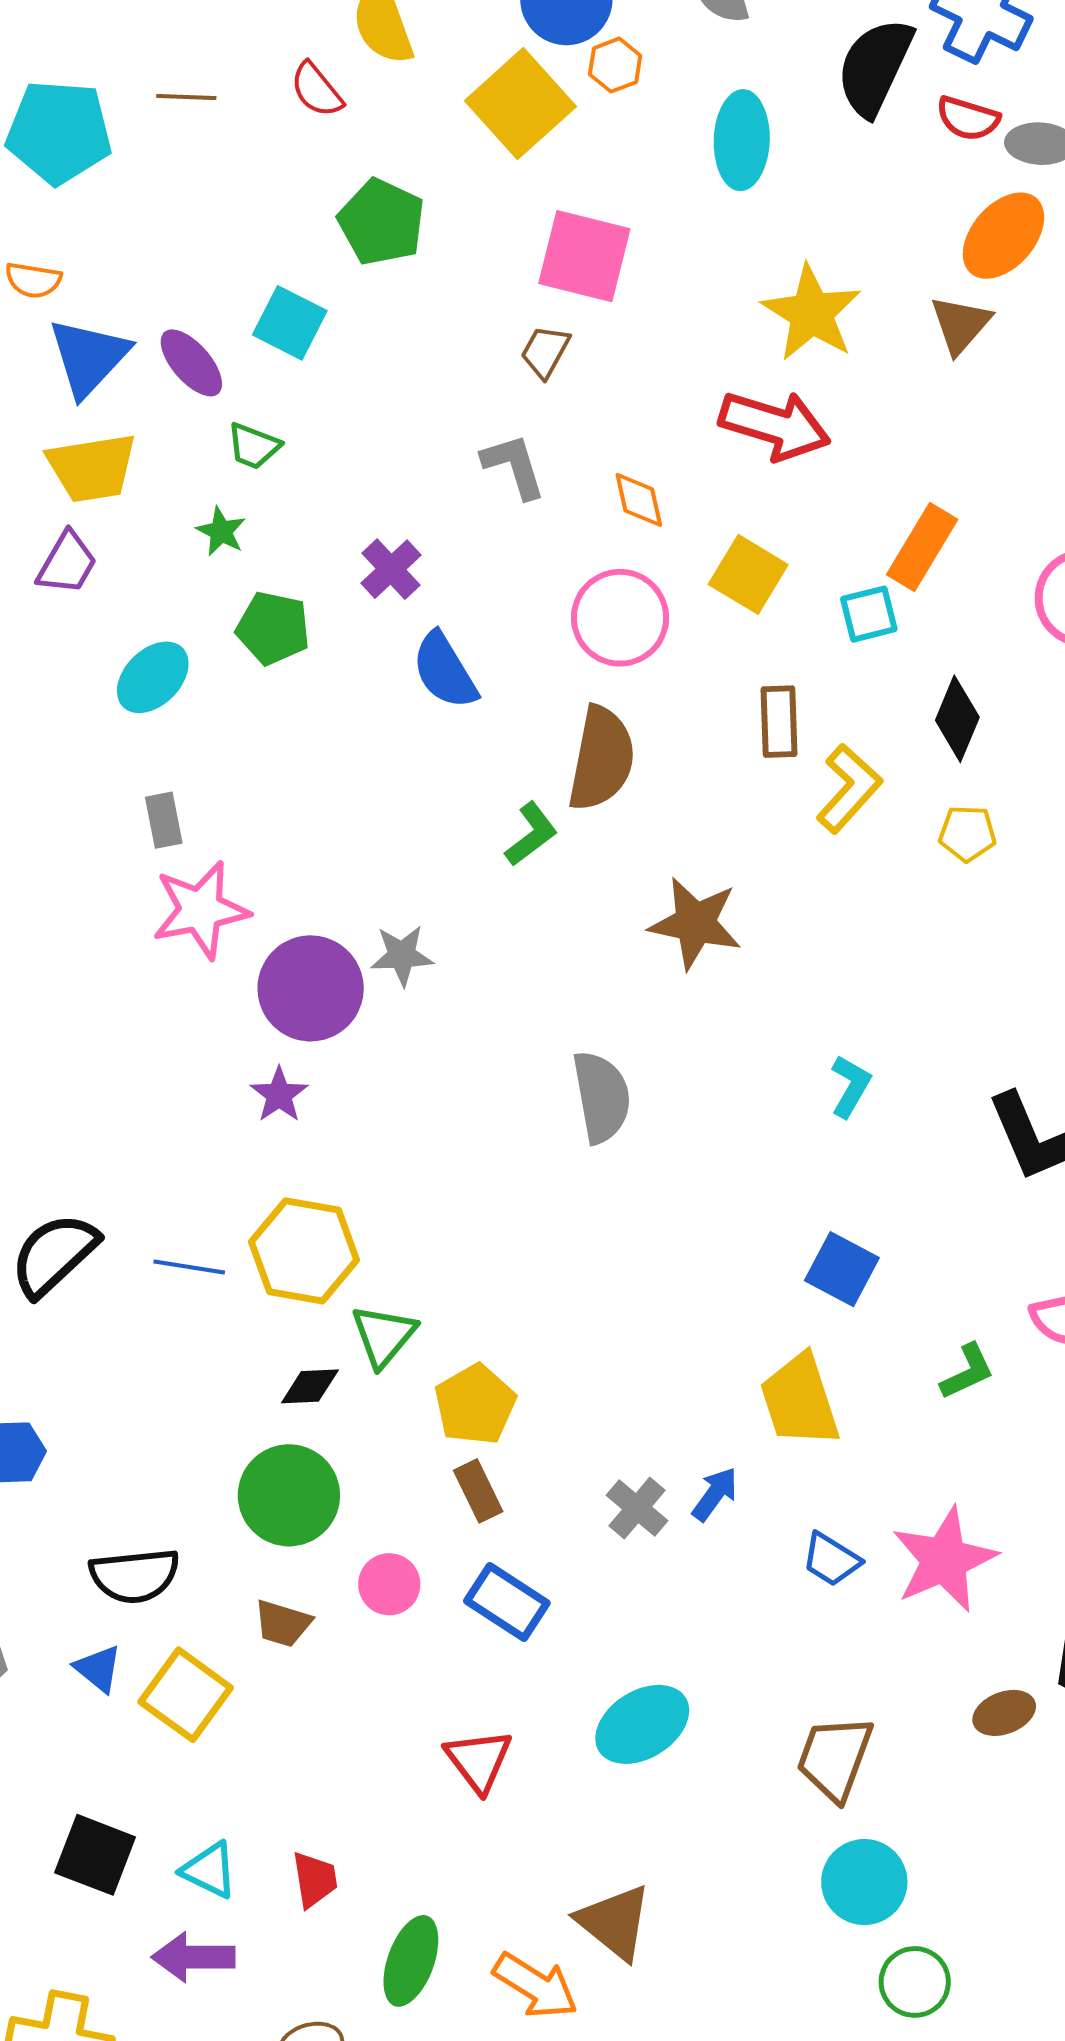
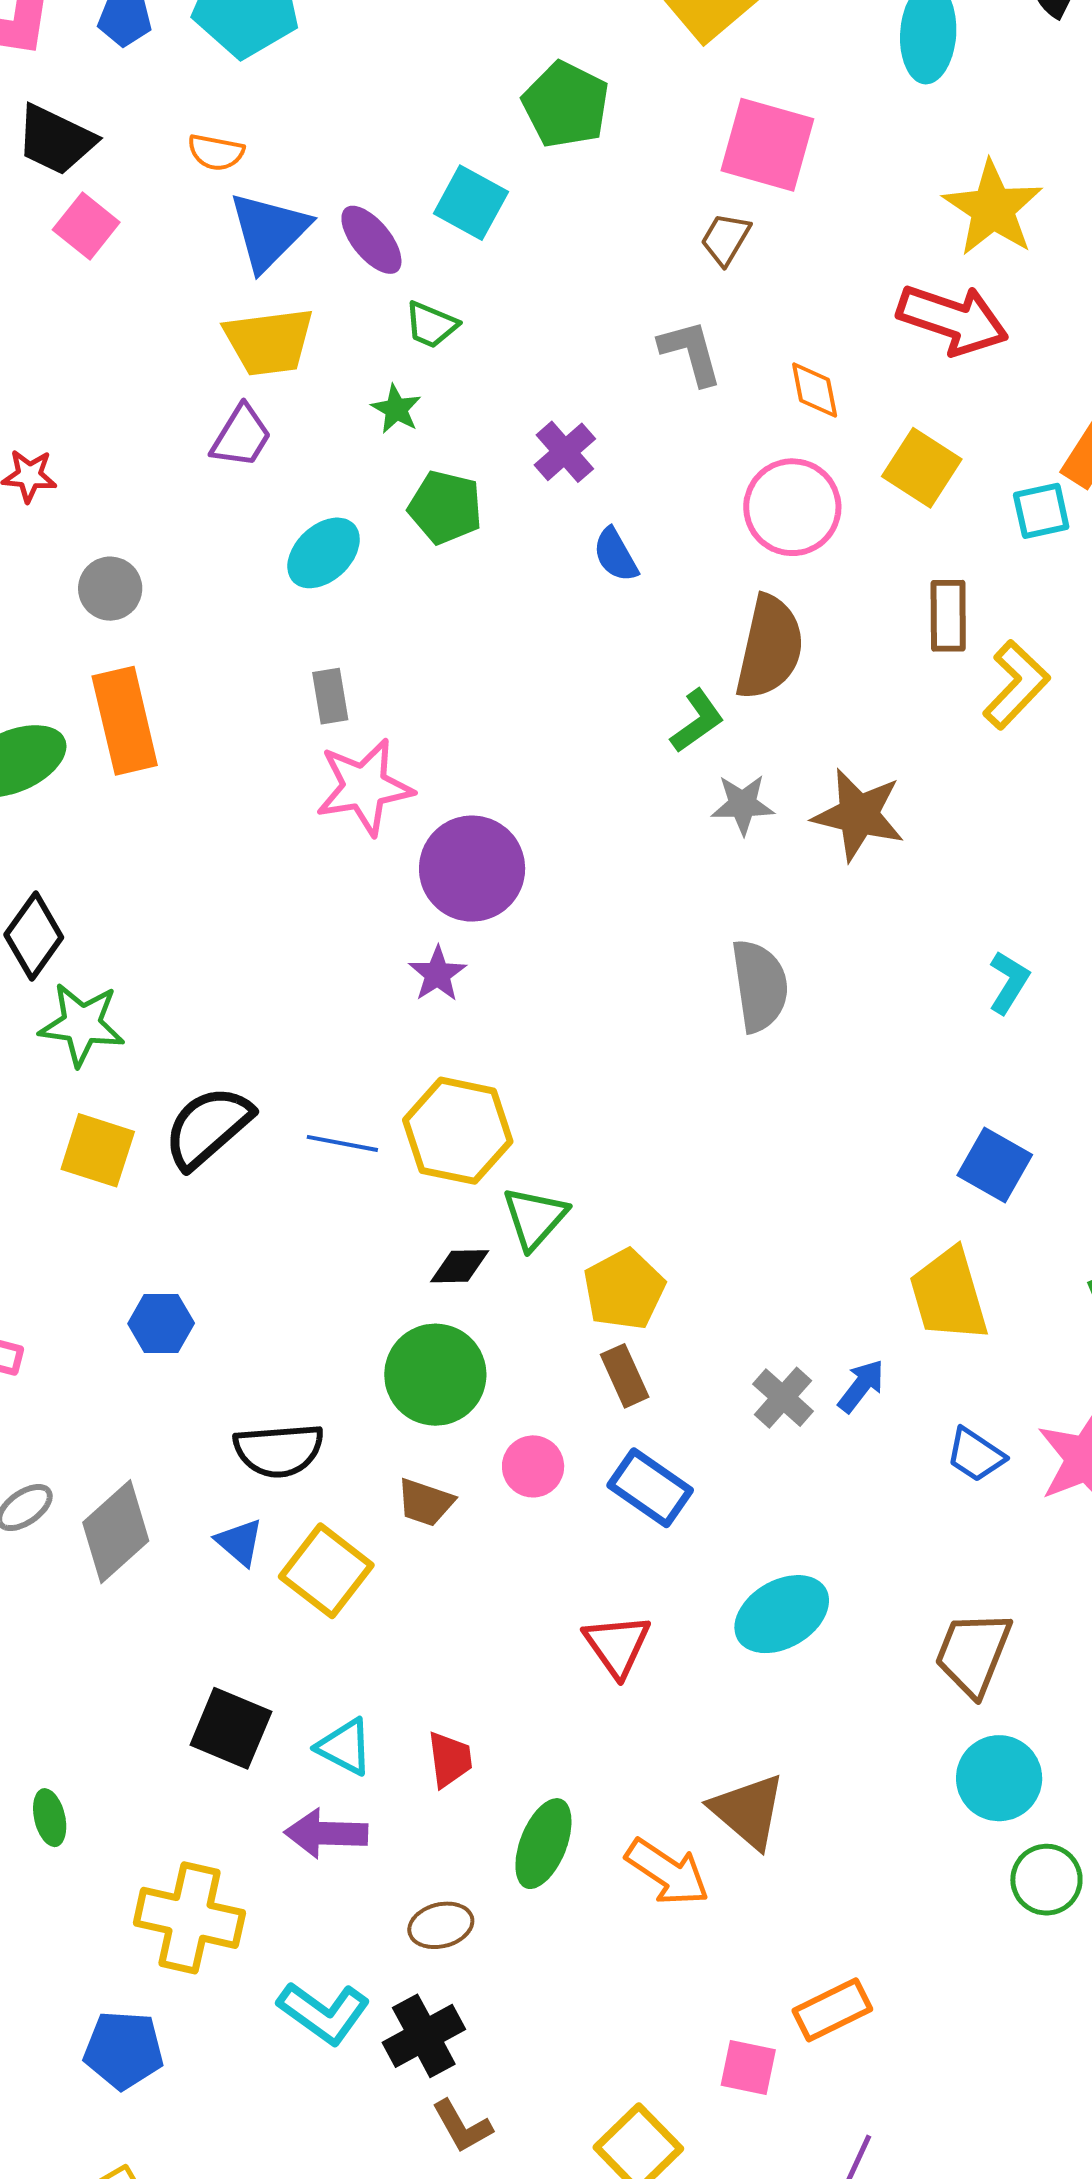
blue semicircle: (445, 671) -> (615, 555), size x0.7
gray star: (402, 955) -> (743, 804), moved

